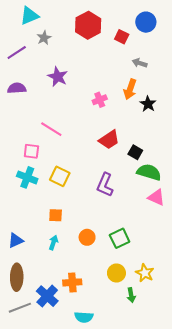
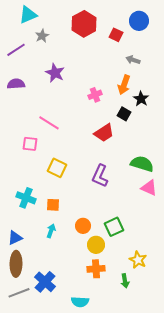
black square: (135, 152) -> (124, 114), moved
cyan cross: (27, 177) -> (26, 198), moved
blue triangle: (16, 240) -> (15, 238), moved
yellow circle: (116, 273) -> (96, 245), moved
orange cross: (72, 282) -> (96, 269), moved

